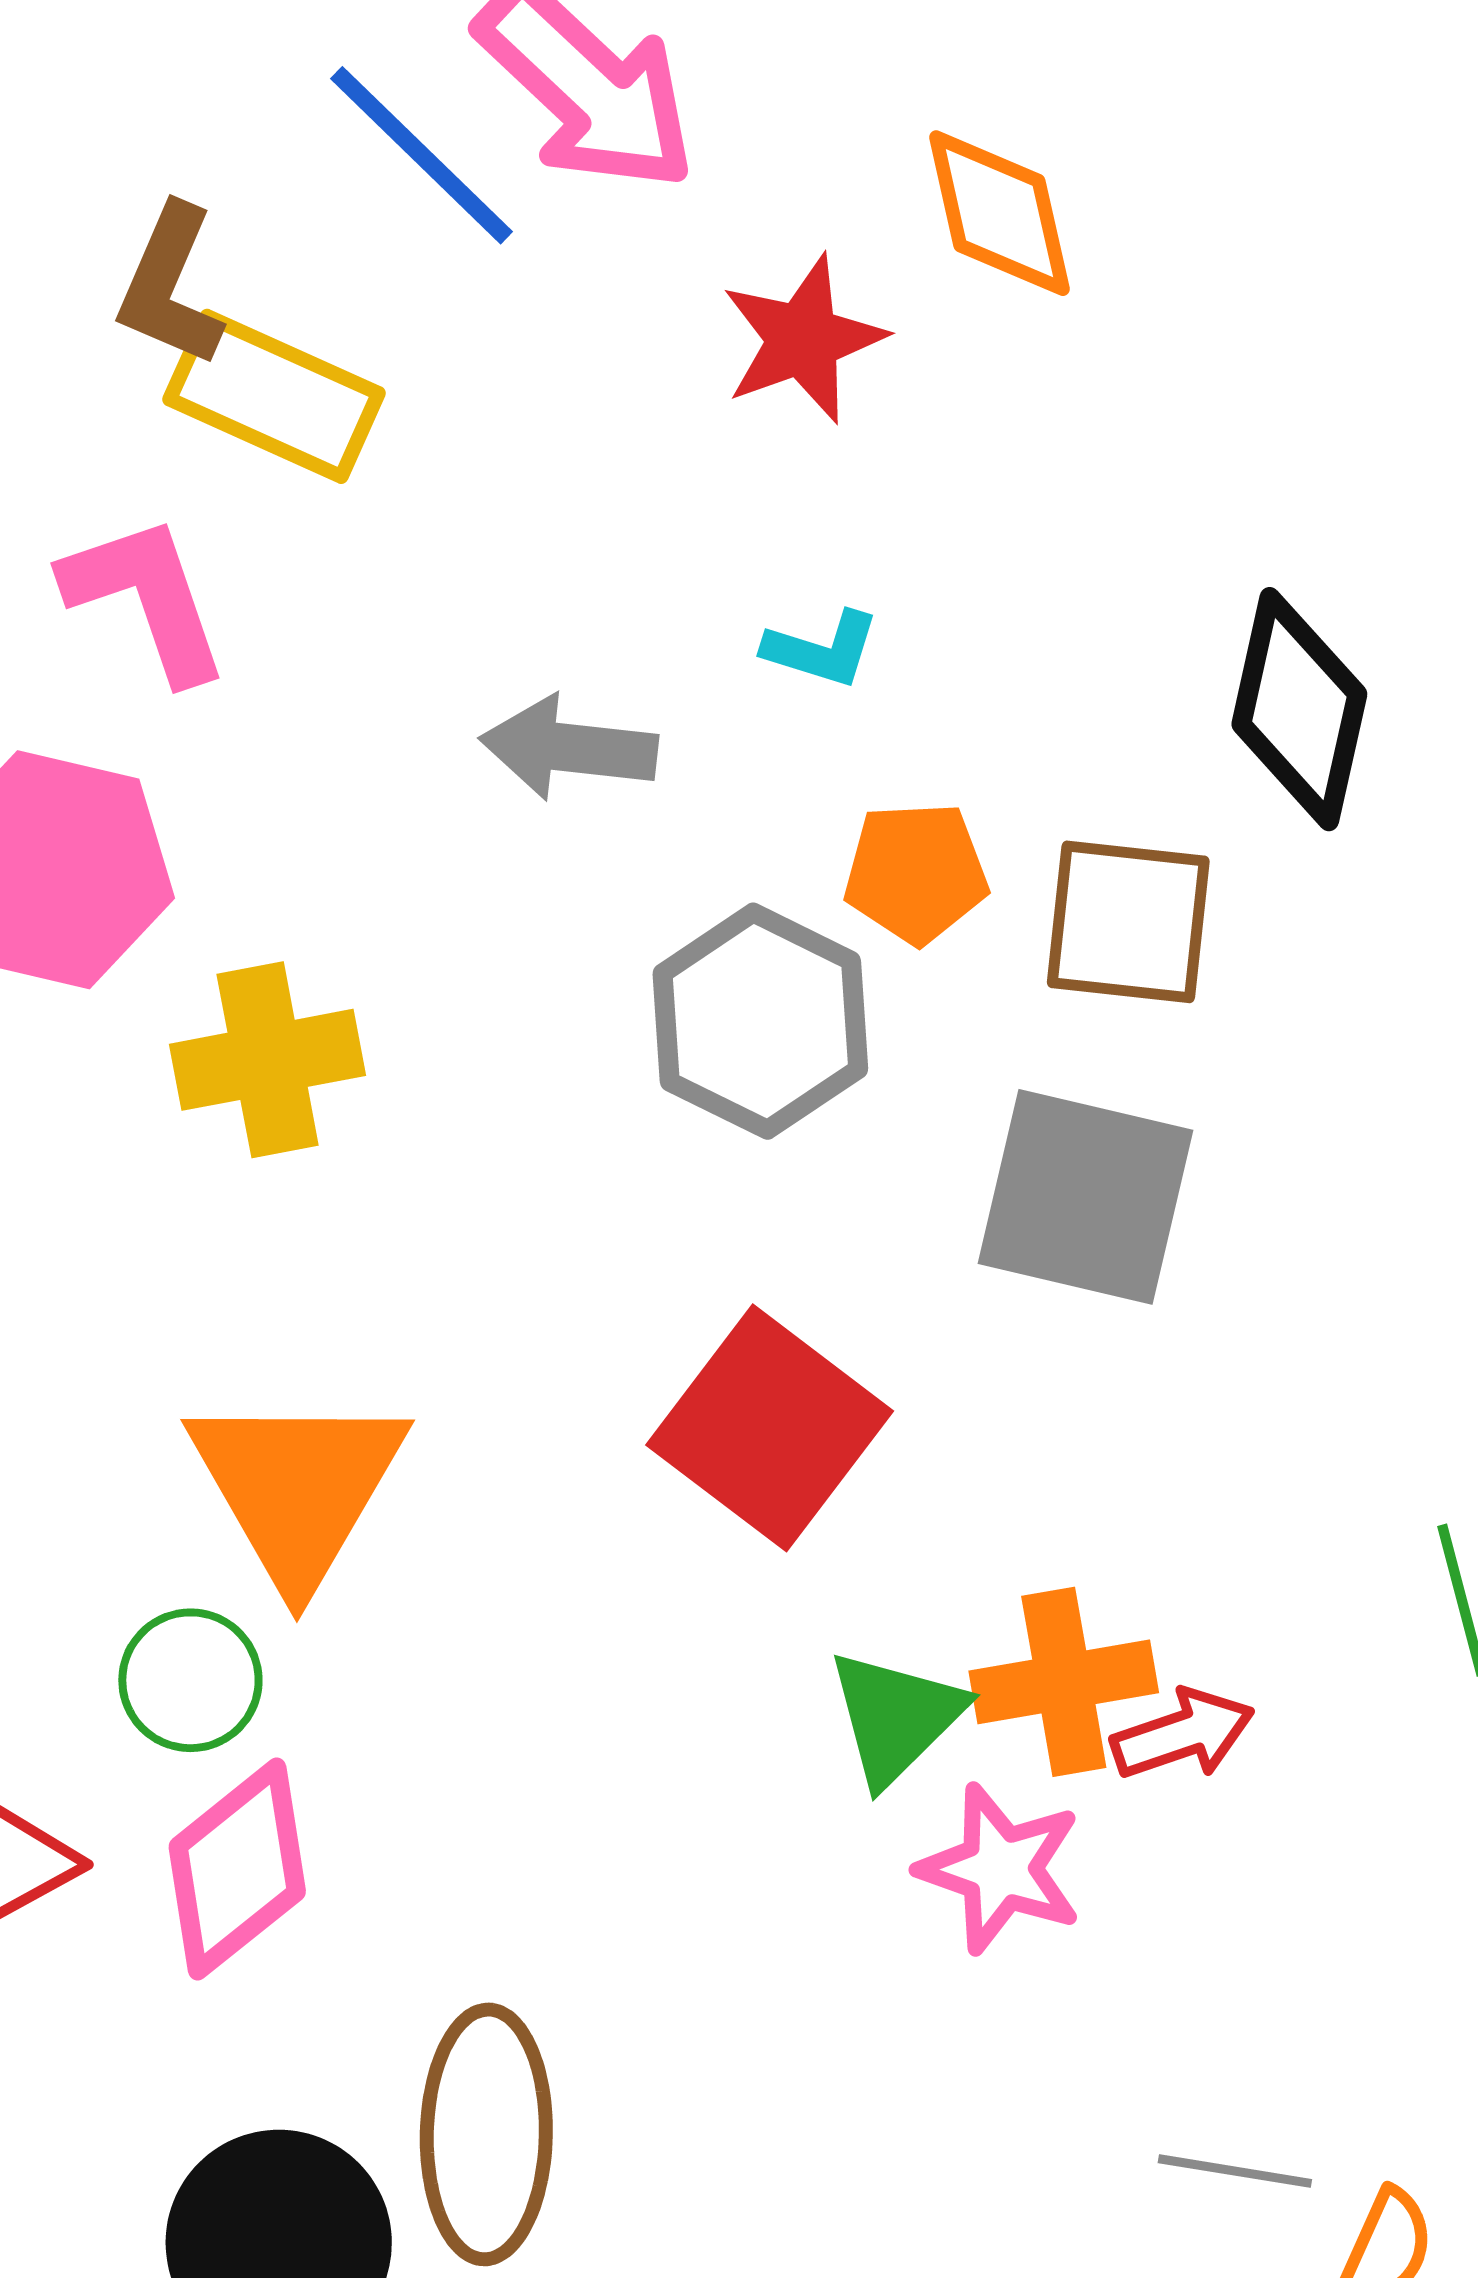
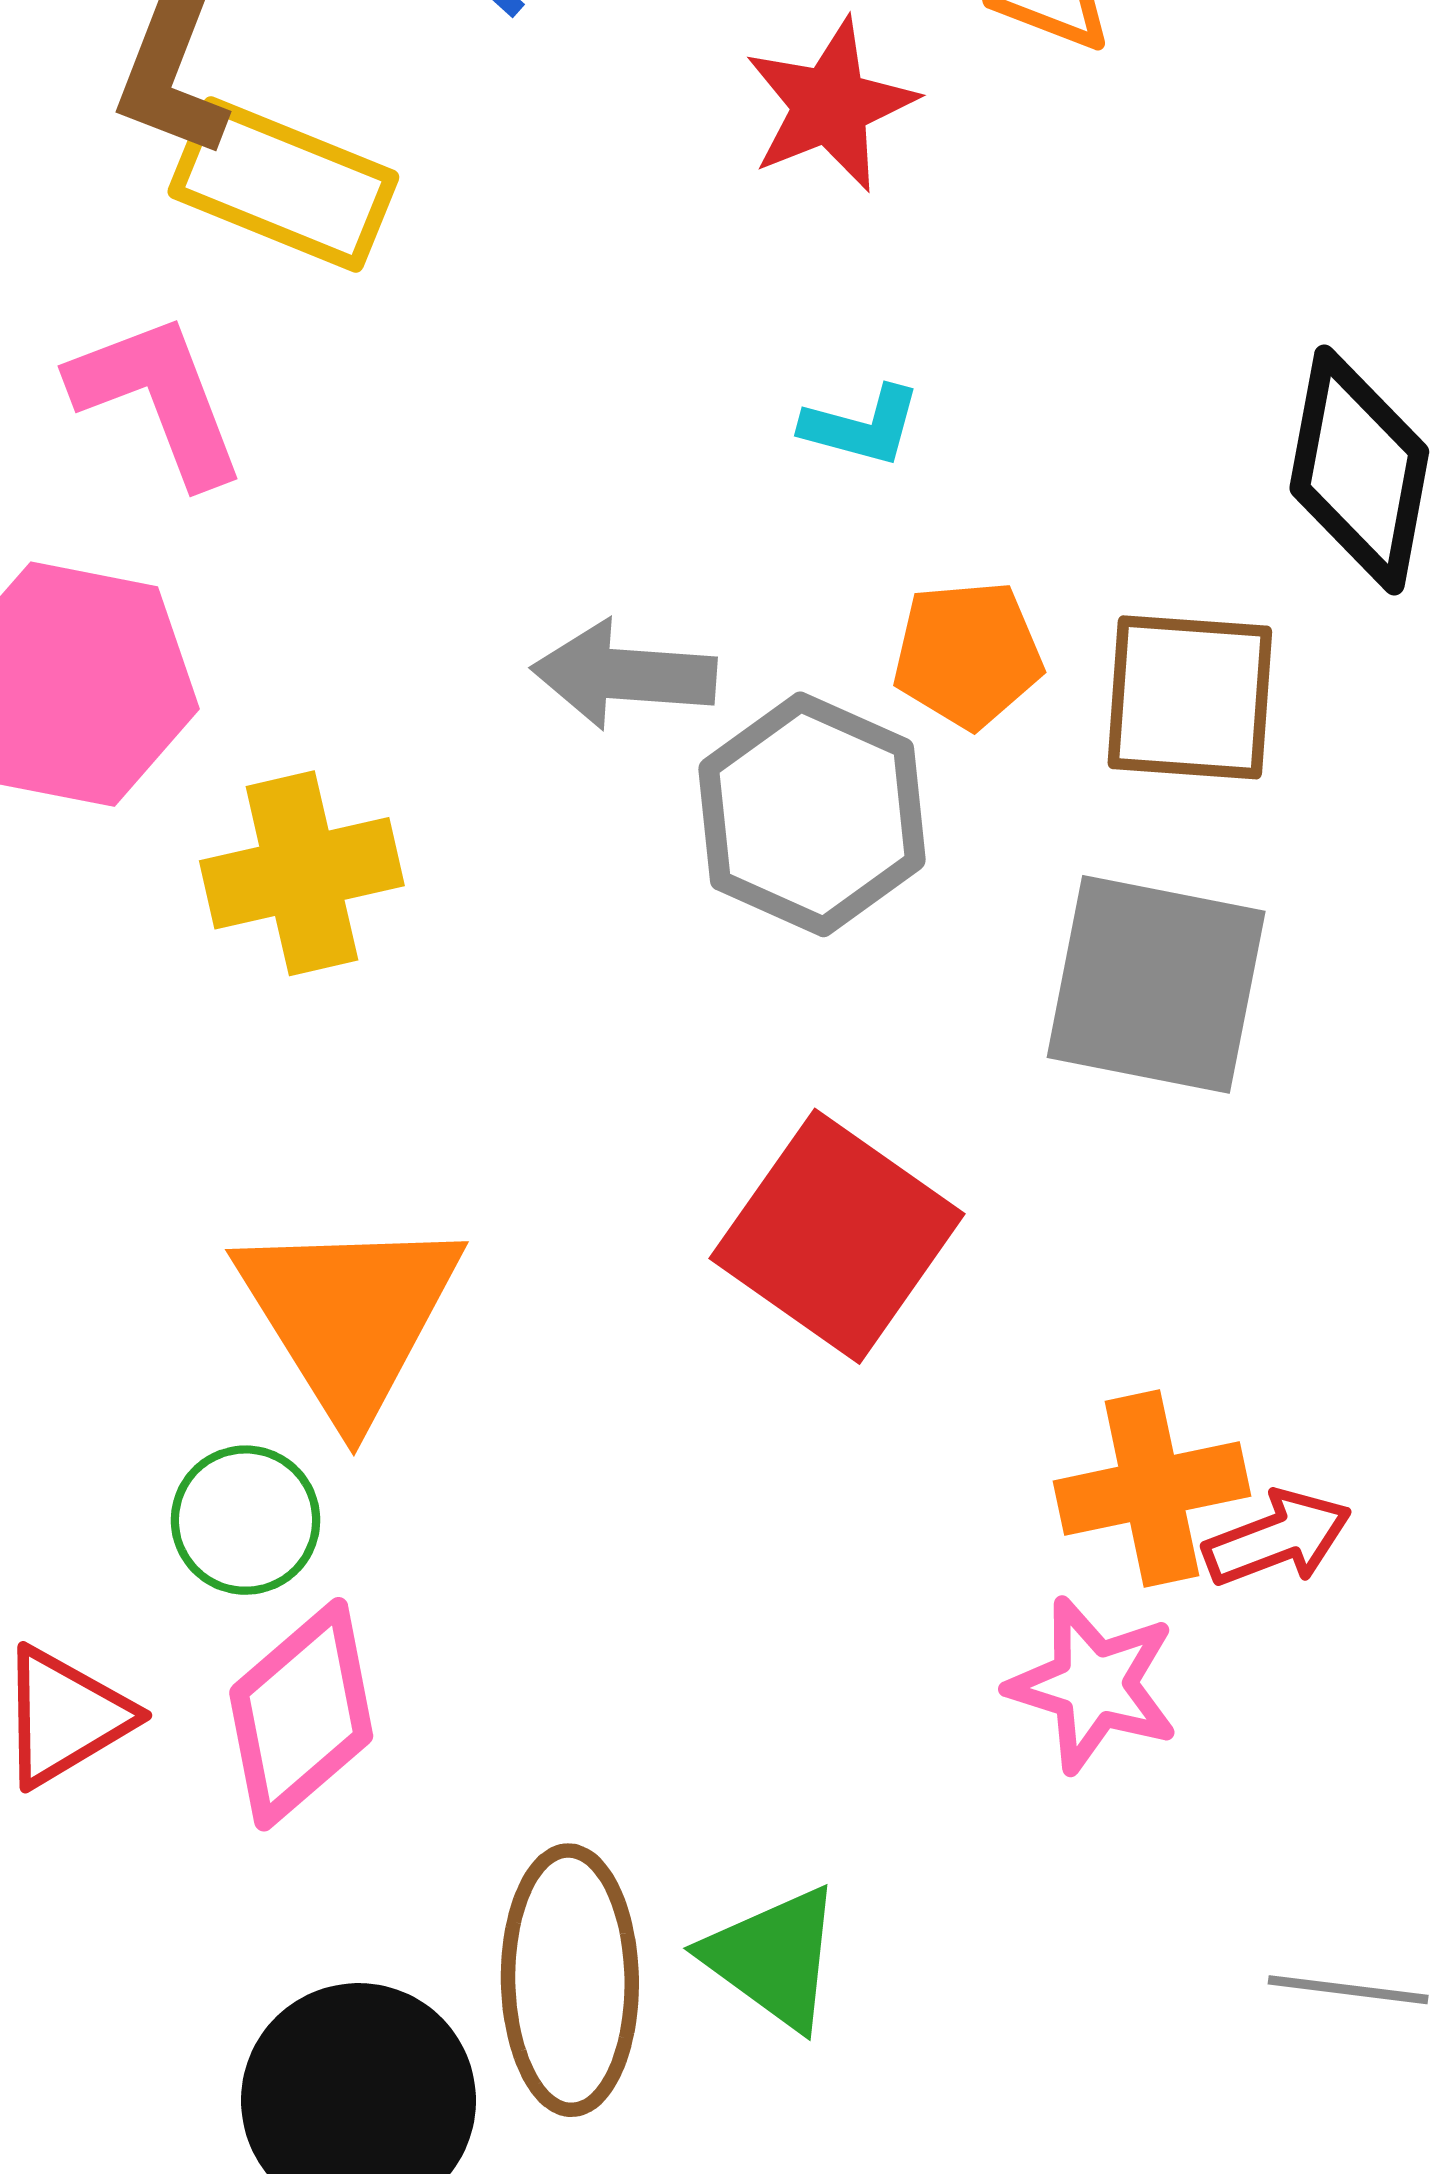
gray arrow: (569, 748) -> (624, 675), moved
green triangle: (896, 1717) -> (773, 1958), moved, turned -37

